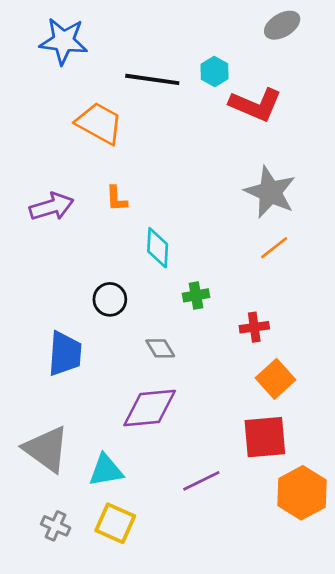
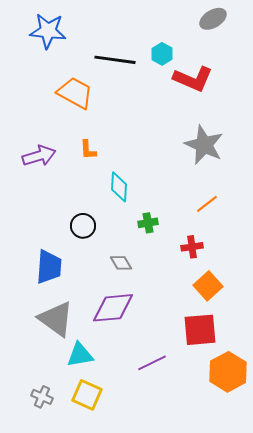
orange line: (274, 248) -> (207, 204), moved
gray triangle: (46, 449) -> (56, 319), moved

